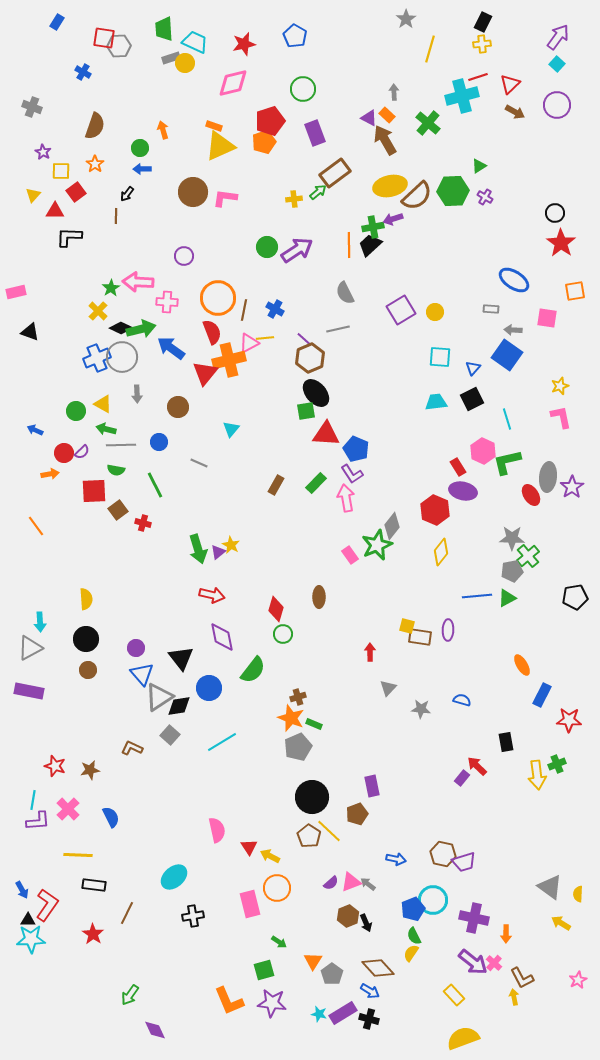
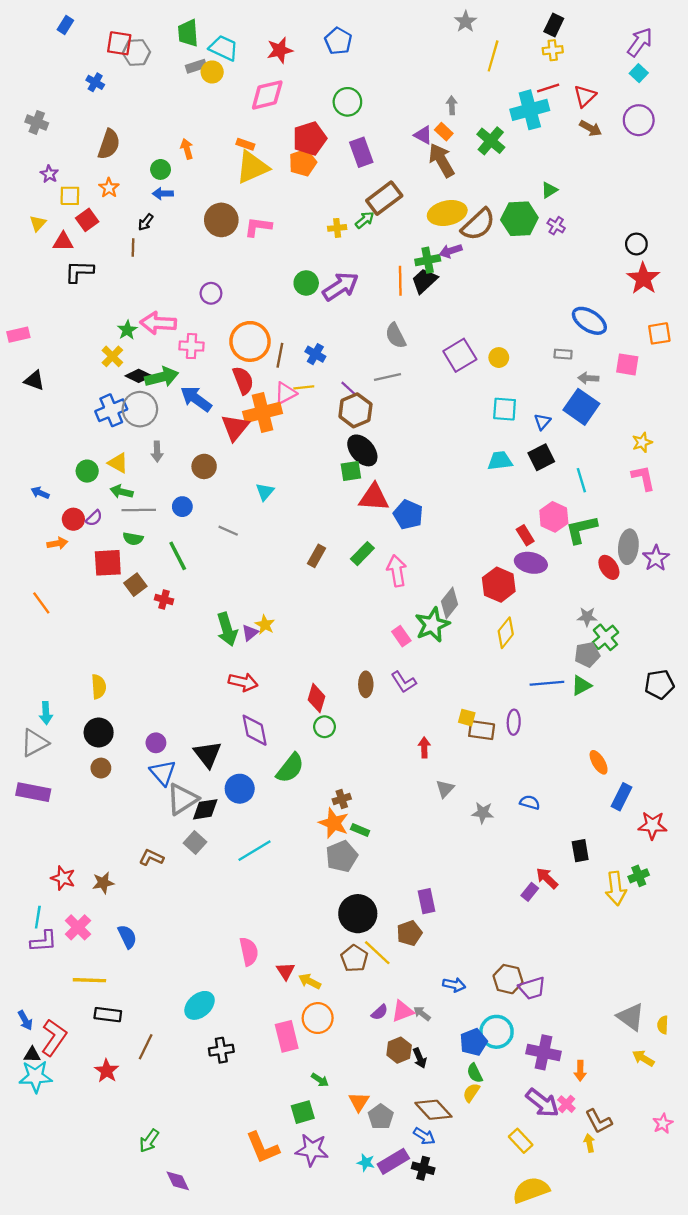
purple L-shape: (352, 474) -> (404, 682), moved
gray star: (512, 538) -> (587, 617), size x0.7

